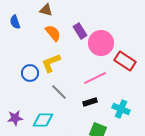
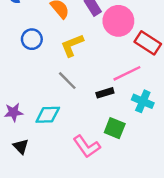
yellow L-shape: (51, 63) -> (72, 45), moved
blue circle: (30, 73) -> (32, 39), moved
pink line: (95, 78) -> (127, 73), moved

